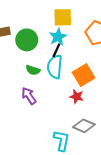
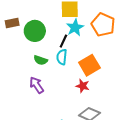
cyan star: (58, 37) -> (75, 28), moved
cyan semicircle: (55, 67) -> (62, 57), size x0.7

